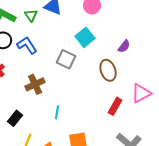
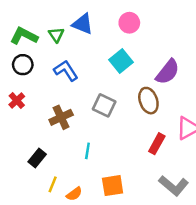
blue L-shape: (27, 45) -> (66, 71), moved
purple semicircle: (124, 46) -> (168, 72), size x1.6
gray square: (66, 59) -> (104, 105), moved

